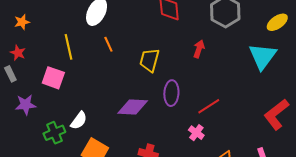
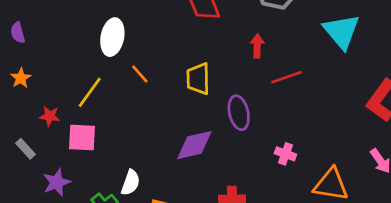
yellow line: (69, 47) -> (90, 92), turned 65
red star: (18, 53) -> (50, 116), moved
red line: (209, 106) -> (287, 77), moved, turned 30

